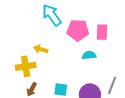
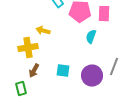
cyan semicircle: (89, 55) -> (91, 37), turned -64

